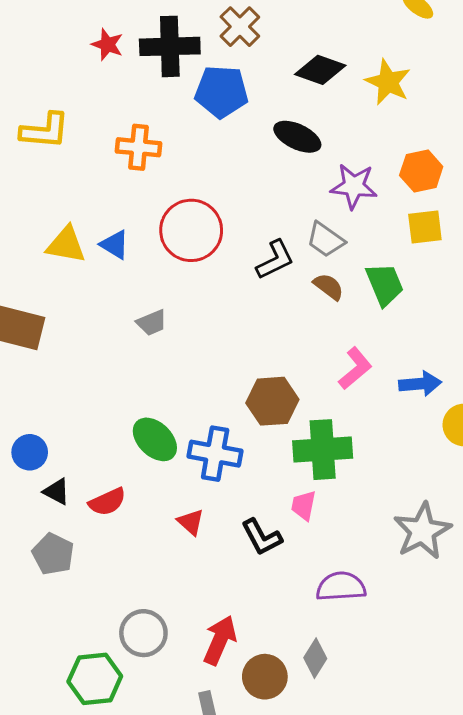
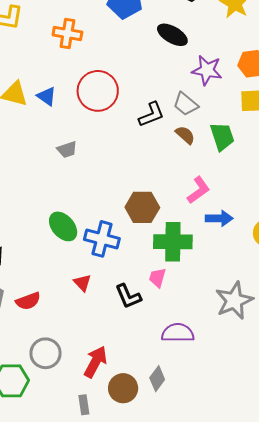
blue arrow: (420, 384) -> (219, 218), moved
red semicircle: (107, 502) -> (28, 301), moved

